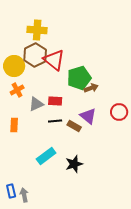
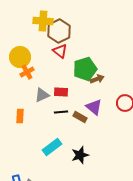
brown hexagon: (35, 55) -> (59, 31), moved
red triangle: (54, 60) -> (60, 51), size x0.7
orange cross: (17, 90) -> (27, 72), moved

